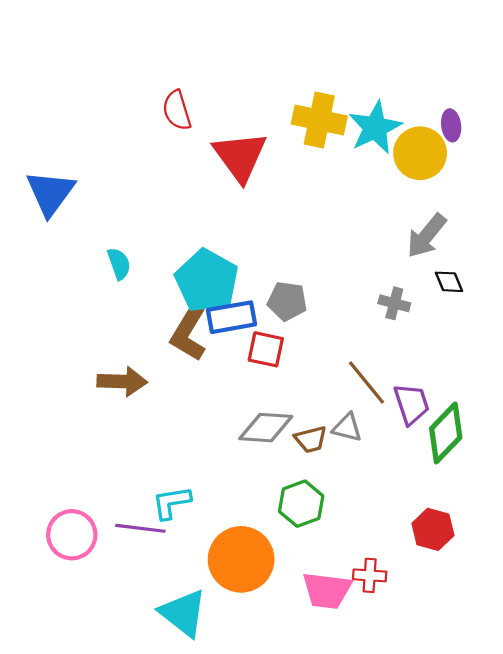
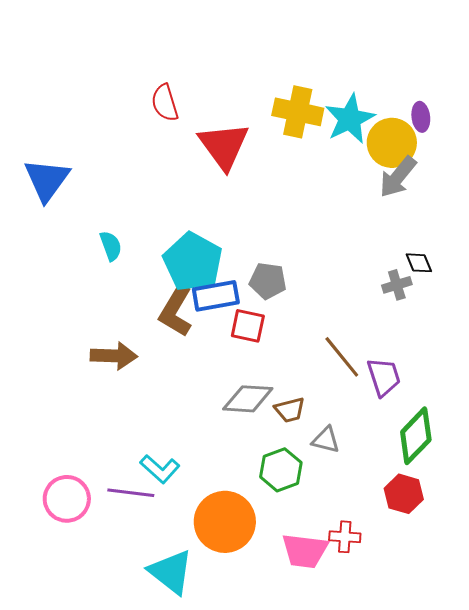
gray arrow: (426, 236) -> (398, 177), moved
gray cross: (394, 303) -> (397, 285), moved, turned -32
gray triangle: (347, 428) -> (326, 440), moved
green diamond: (446, 433) -> (416, 436), moved
cyan L-shape: (171, 503) -> (160, 469), turned -129

